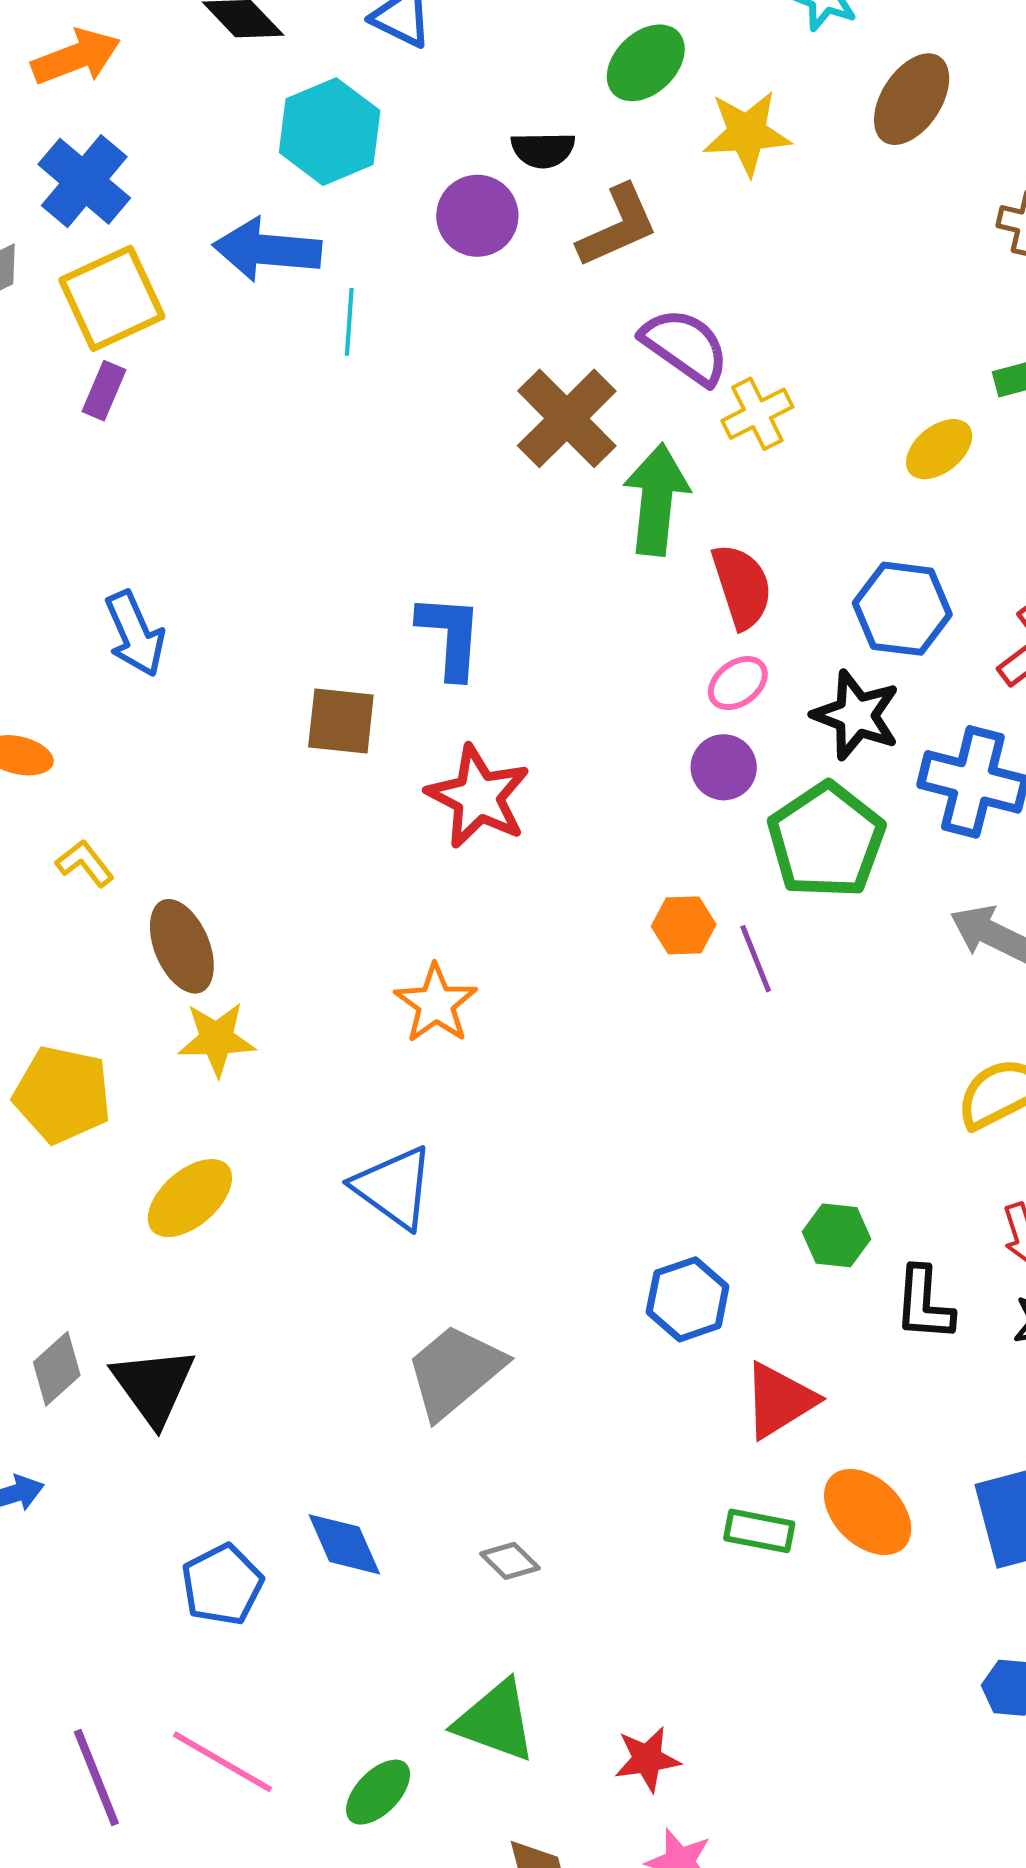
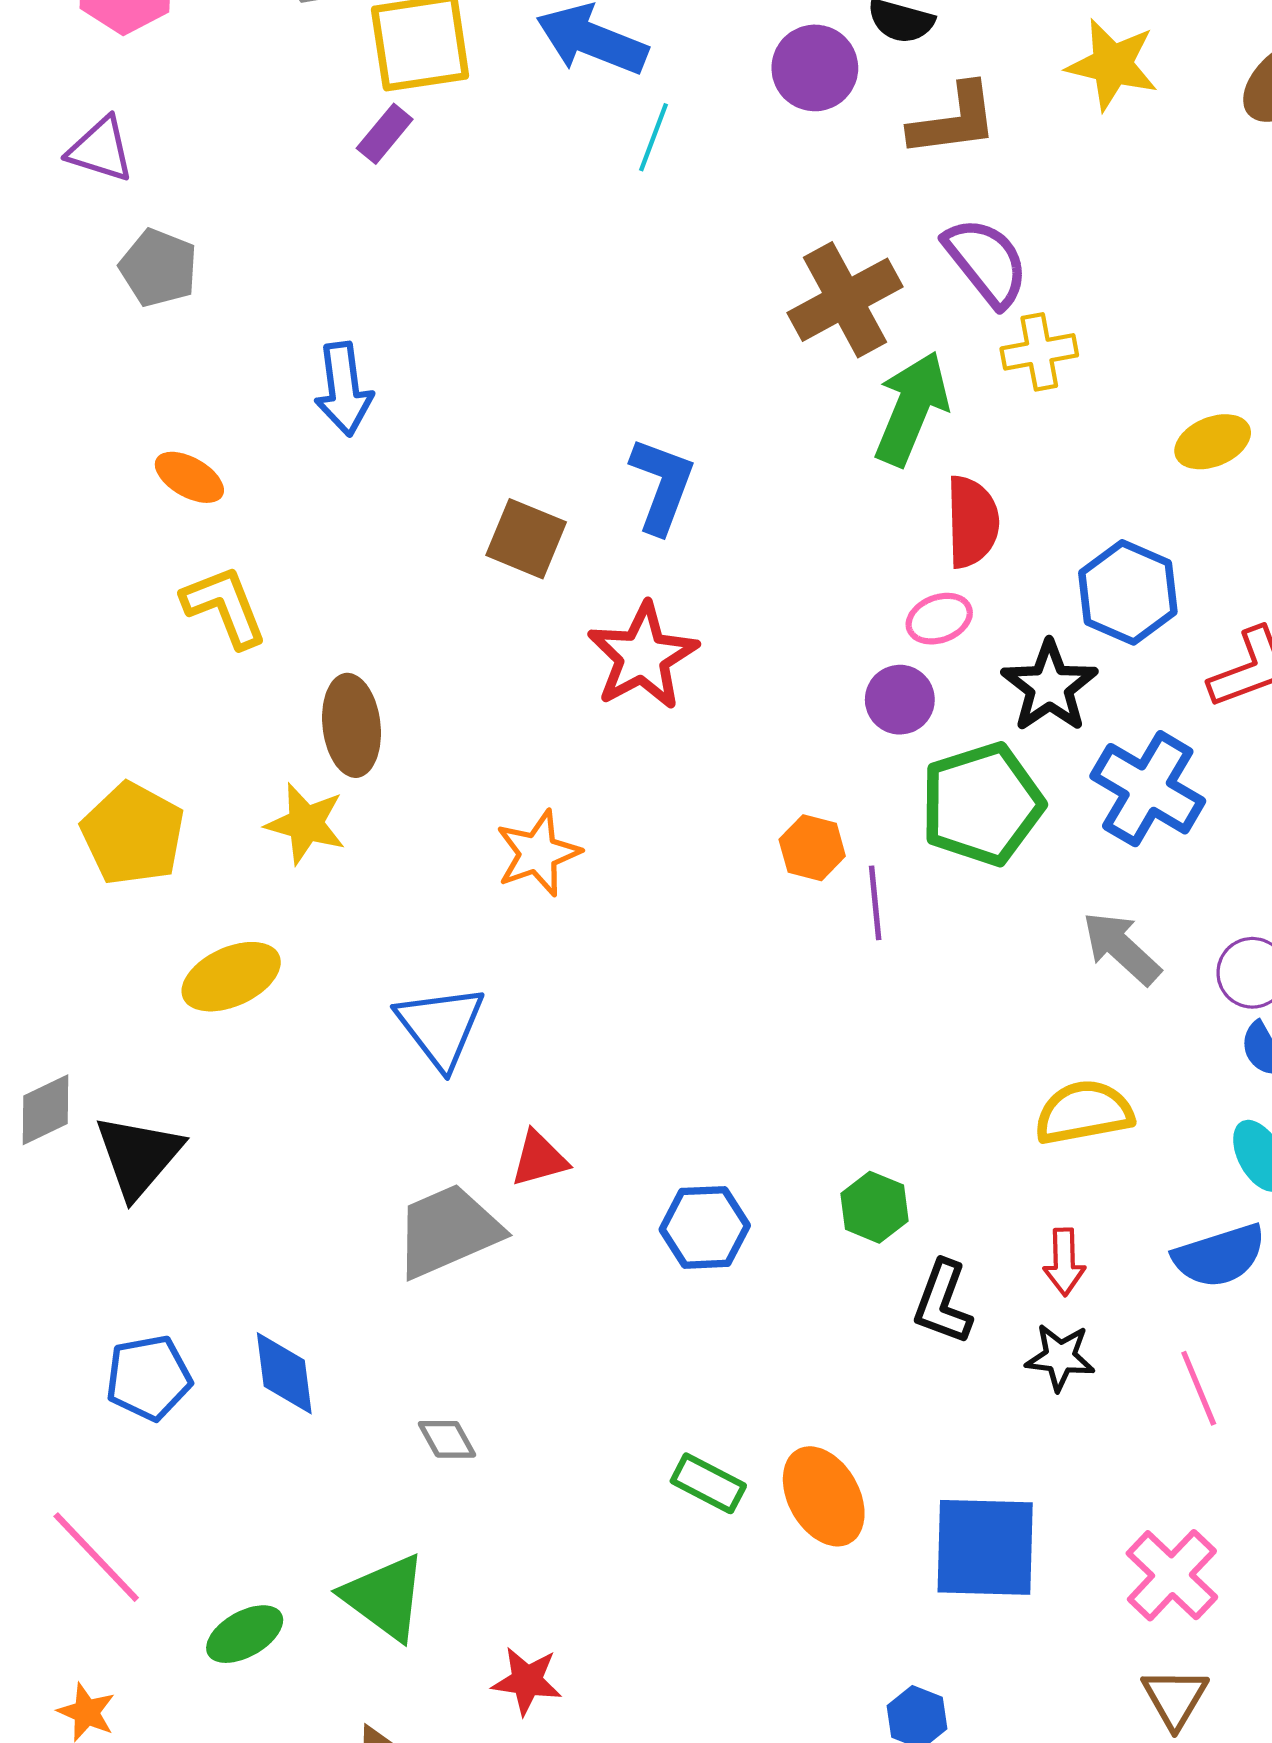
yellow L-shape: (85, 863) -> (225, 606), size x1.5
brown ellipse: (182, 946) -> (352, 725), moved
red triangle: (779, 1400) -> (539, 1159), moved, size x0.7

